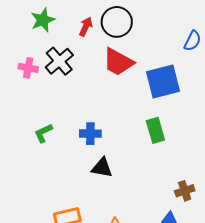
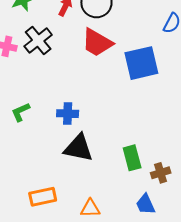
green rectangle: (155, 130) -> (132, 158), moved
black triangle: (102, 168) -> (78, 148), size x1.4

